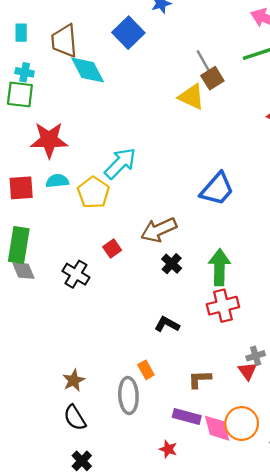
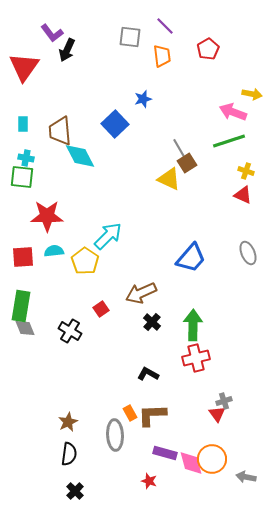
brown L-shape: (200, 379) -> (152, 415), moved, size x1.4
black semicircle: (75, 418) -> (69, 454), turned -140

